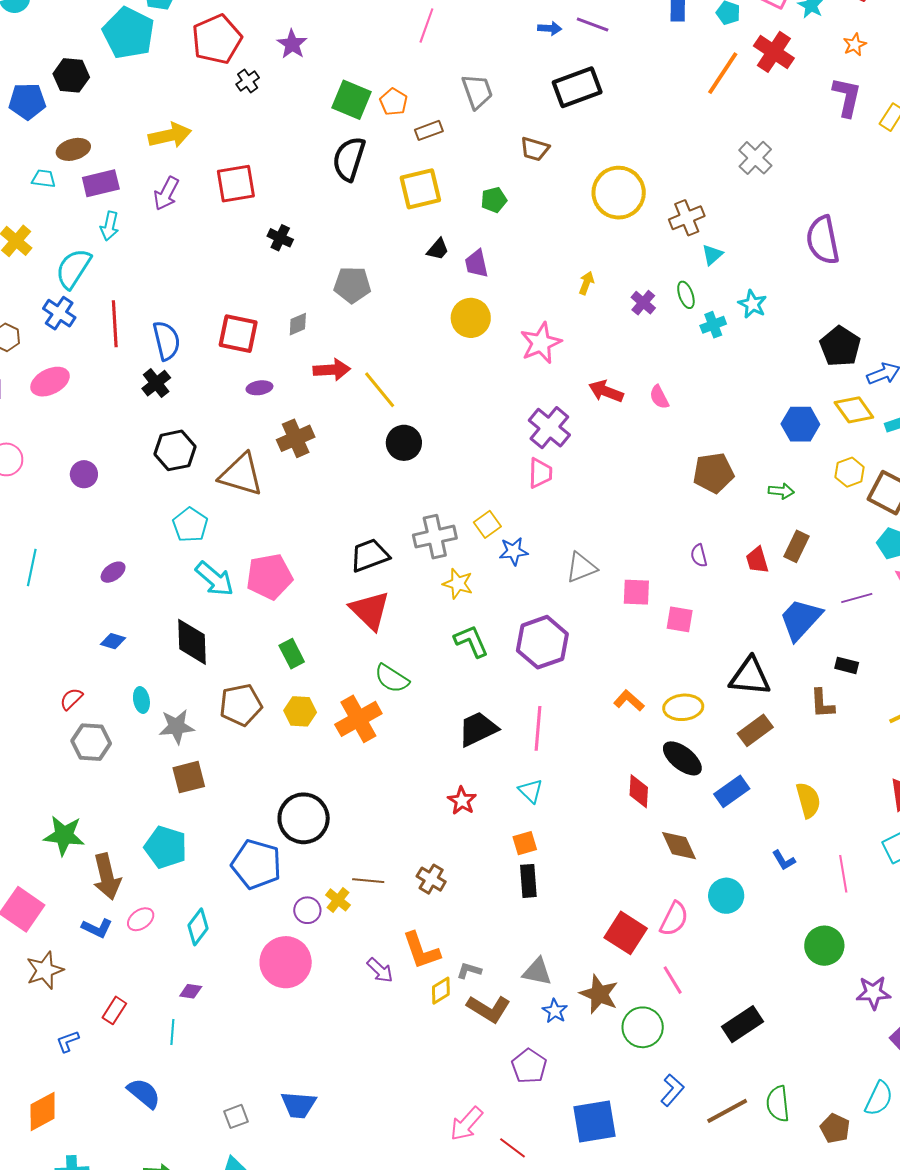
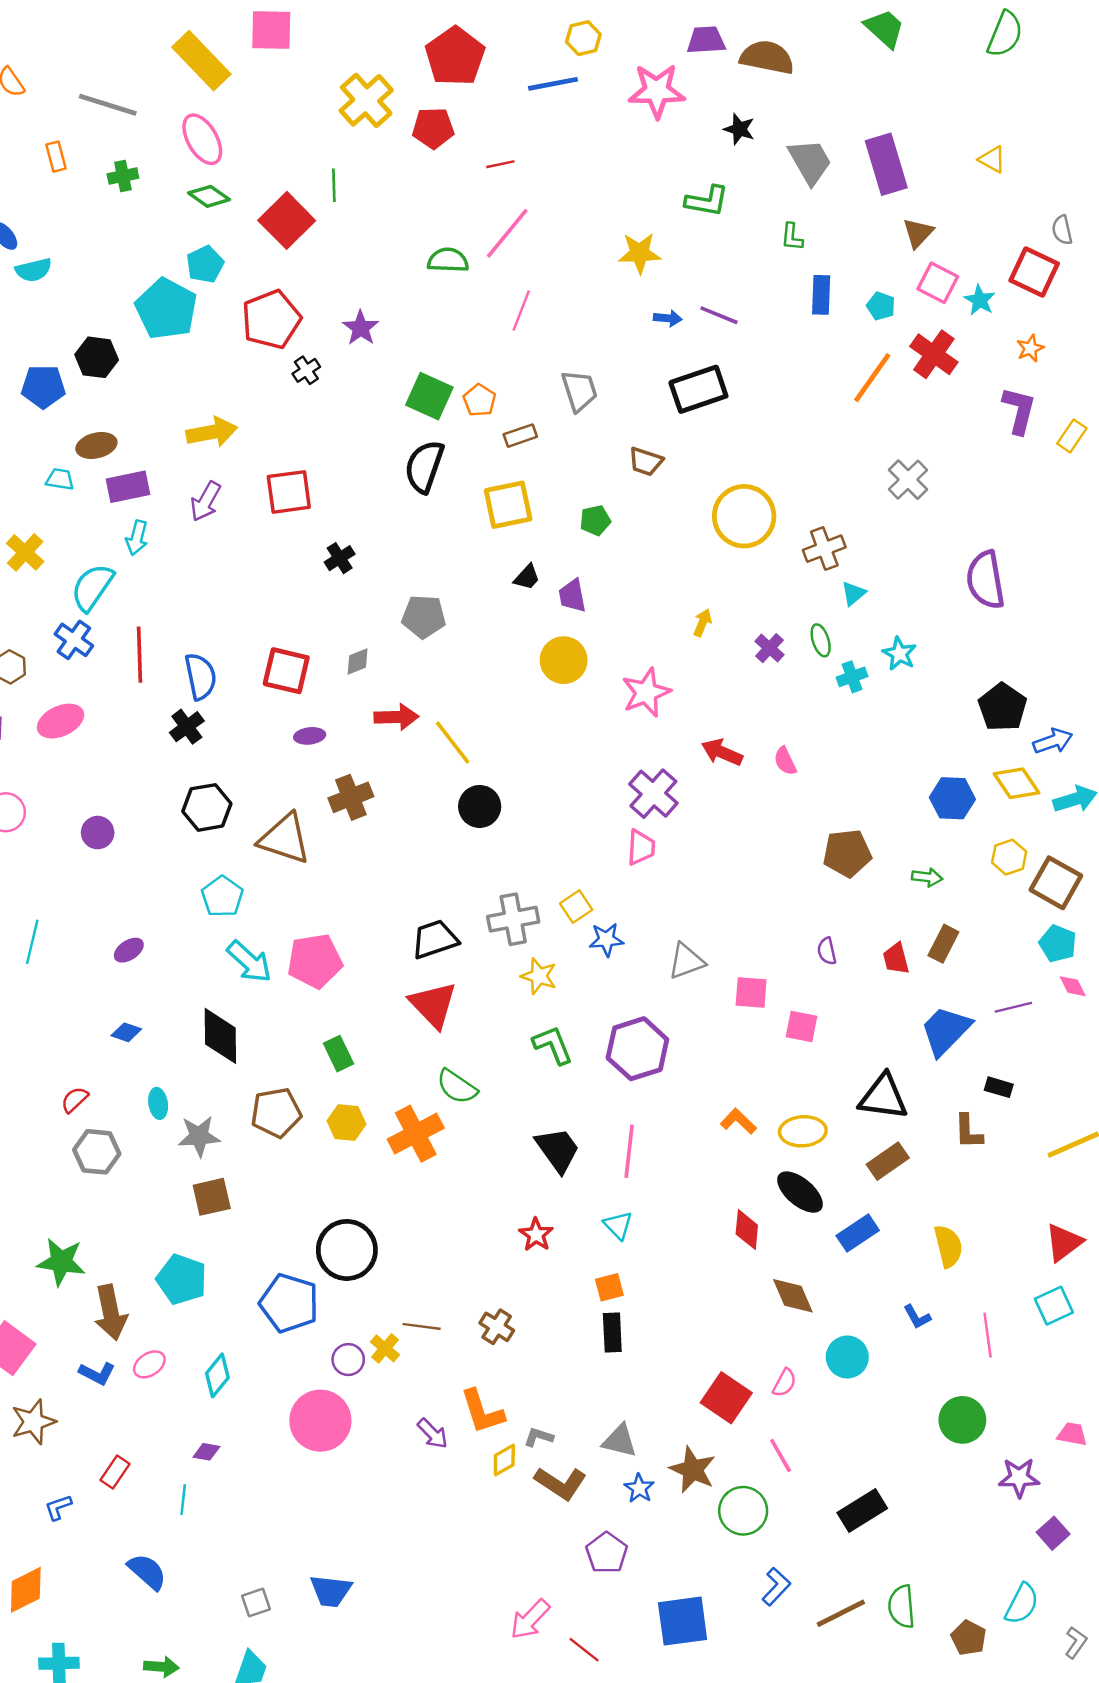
black cross: (280, 238) -> (340, 558), turned 30
black trapezoid: (478, 729) -> (558, 1150), turned 78
pink semicircle: (674, 919) -> (784, 1383), size x0.7

